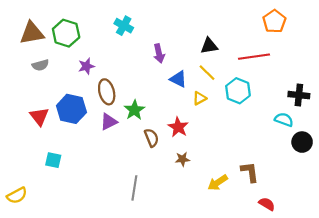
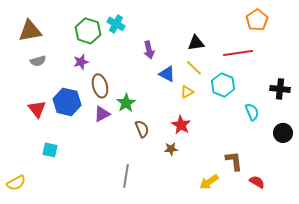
green hexagon: (66, 33) -> (88, 31), moved
cyan semicircle: (284, 120) -> (252, 112), moved, turned 48
red star: (178, 127) -> (181, 125), moved
yellow arrow: (218, 183) -> (209, 182), moved
red semicircle: (267, 204) -> (257, 182), moved

